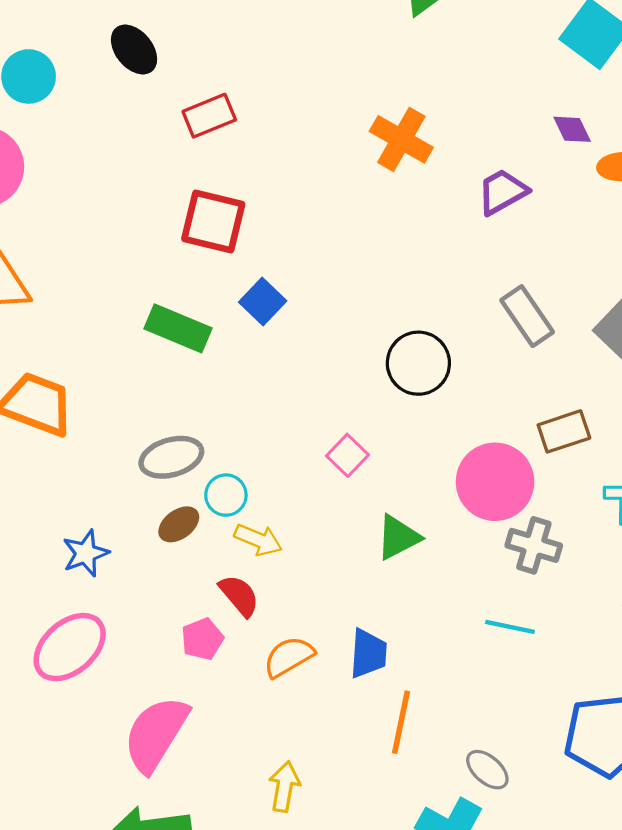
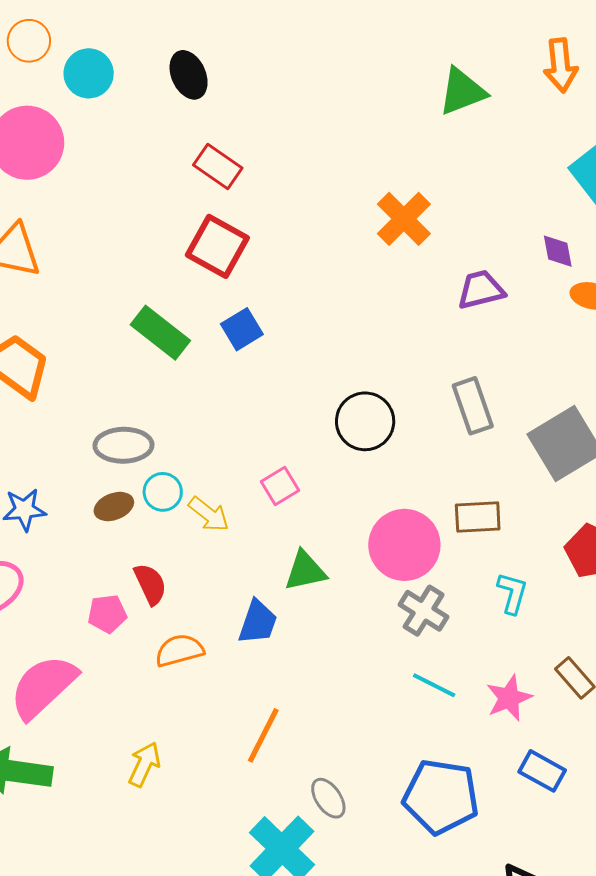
red rectangle: (209, 116) -> (218, 166), moved, turned 42
yellow arrow: (258, 540) -> (209, 514), moved
cyan line: (510, 627) -> (434, 685), moved
blue trapezoid: (368, 654) -> (258, 622), moved

